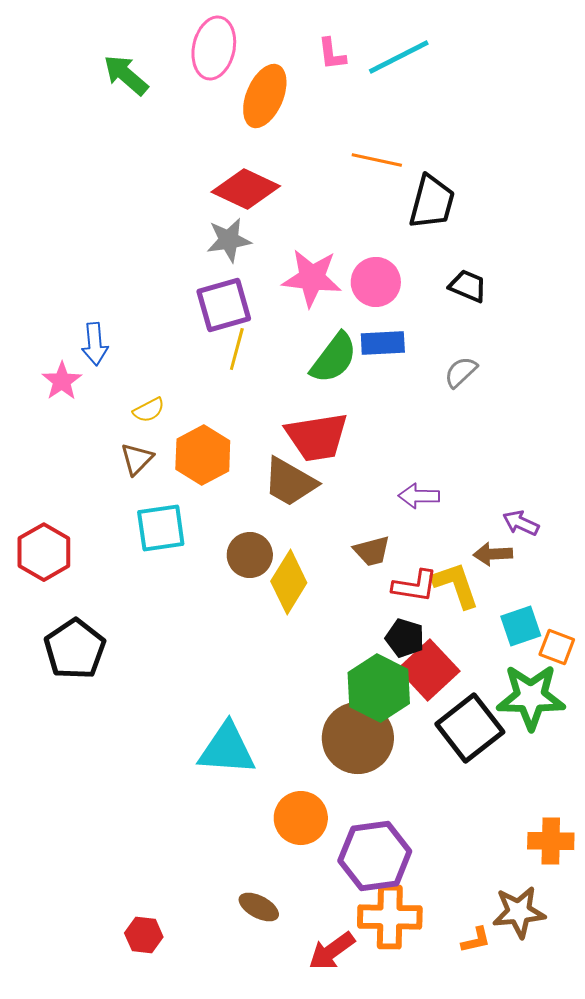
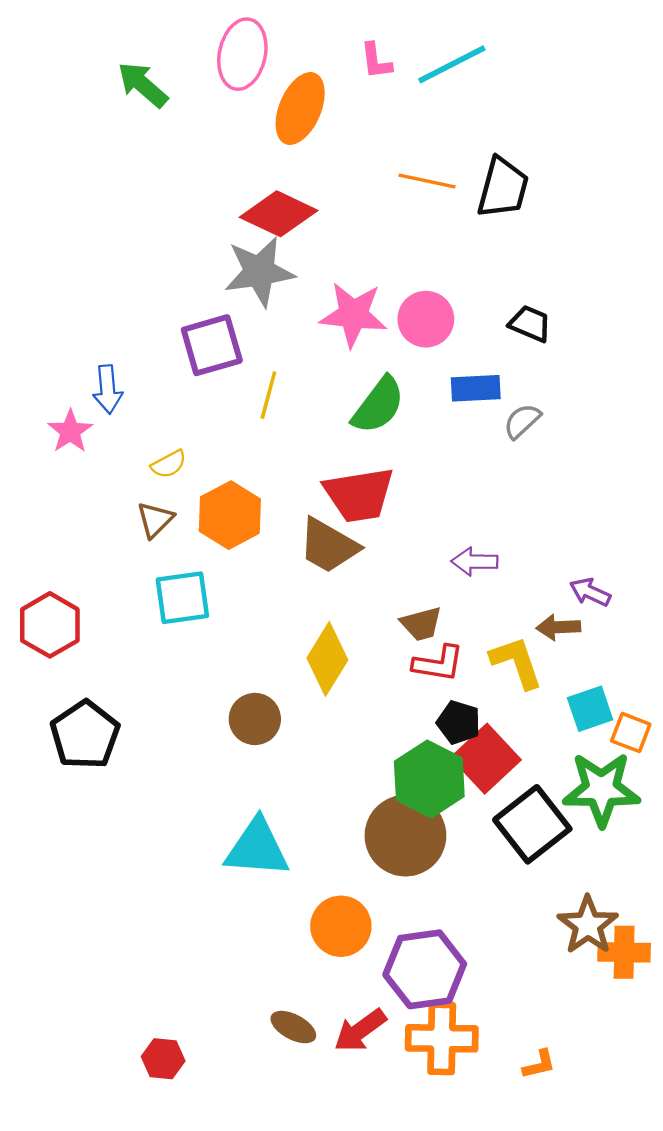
black trapezoid: (432, 202) -> (503, 188), moved
gray star: (229, 240) -> (259, 272), size x1.4
purple square: (224, 305) -> (212, 345), moved
blue rectangle: (383, 343) -> (476, 388), moved
brown circle: (250, 555) -> (255, 719), moved
red L-shape: (415, 586) -> (438, 663), moved
brown star: (519, 912) -> (588, 925), moved, turned -30
red arrow: (332, 951) -> (360, 1030), moved

